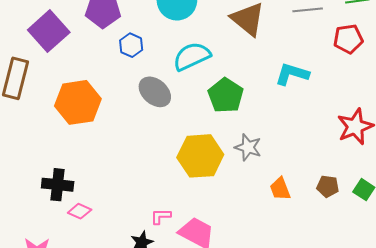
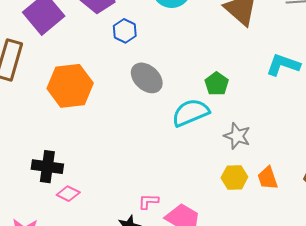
cyan semicircle: (192, 56) -> (191, 113), moved
green pentagon: (226, 95) -> (217, 84), size x0.7
yellow hexagon: (200, 156) -> (234, 177), moved, size x0.6

